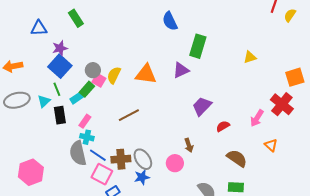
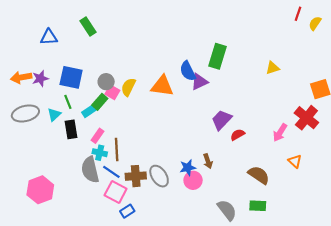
blue semicircle: (170, 21) -> (188, 71), moved
purple star: (60, 48) -> (40, 78), moved
blue square: (60, 66) -> (71, 77), turned -30
brown line: (129, 115) -> (117, 150), moved, turned -65
red semicircle: (223, 126) -> (238, 135), moved
blue star: (142, 177) -> (188, 168), moved

